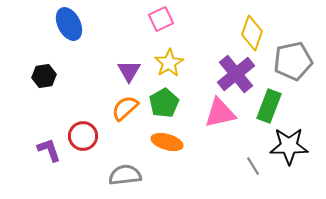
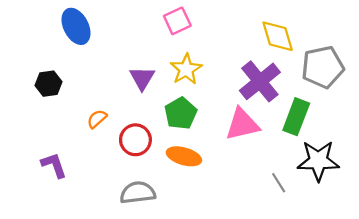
yellow diamond: (252, 33) -> (278, 36), turned -36
orange semicircle: (125, 108) -> (97, 119), moved, size x0.7
red circle: (83, 136) -> (135, 140), moved

